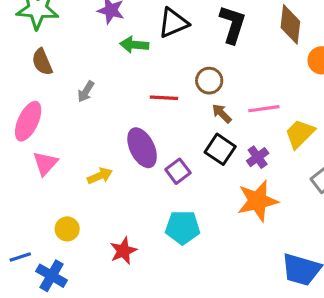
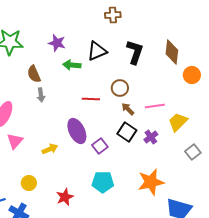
brown semicircle: (42, 62) -> (34, 74), moved
gray arrow: (86, 92) -> (41, 95), turned -40
orange star: (258, 201) -> (151, 182), moved

